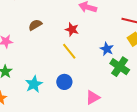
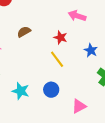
blue star: (107, 49) -> (91, 50), moved
cyan star: (34, 84) -> (21, 91), turned -30

